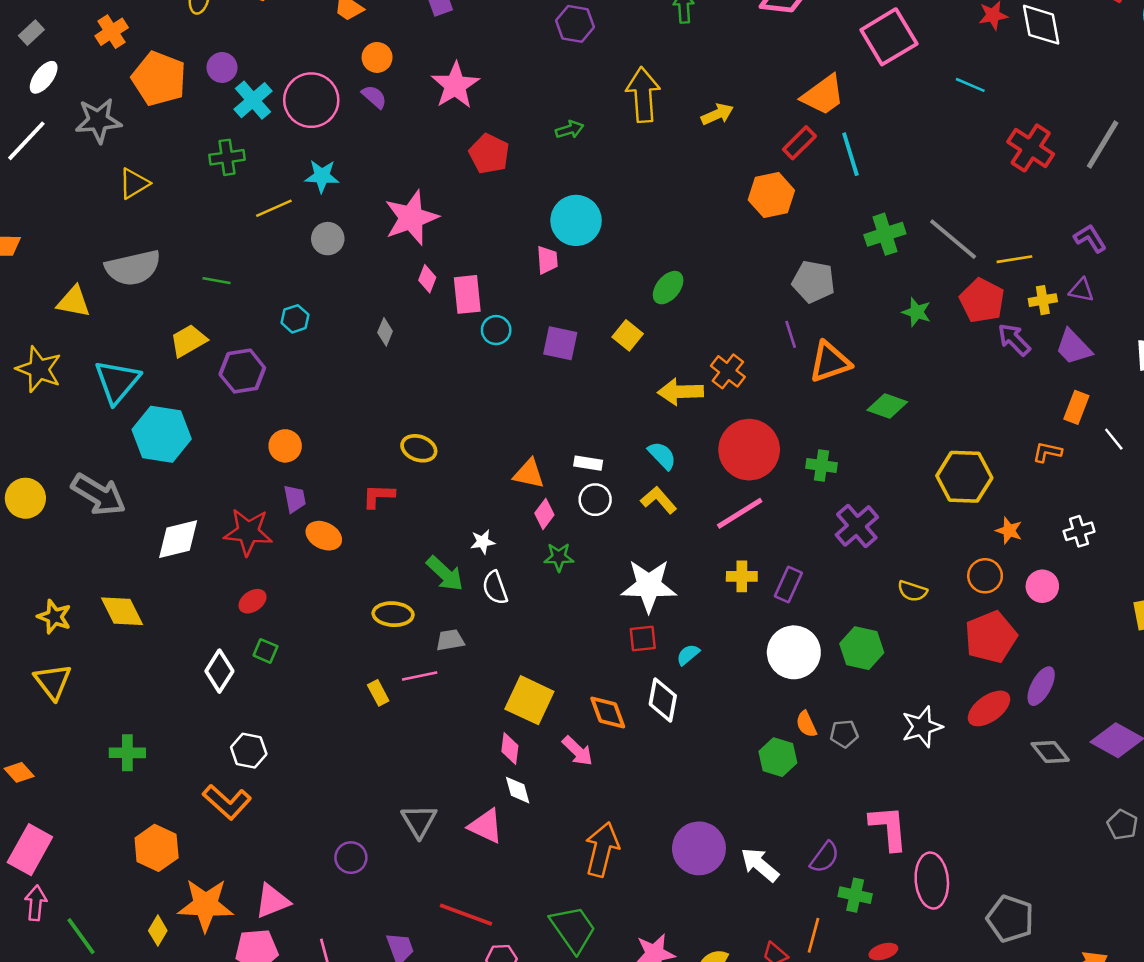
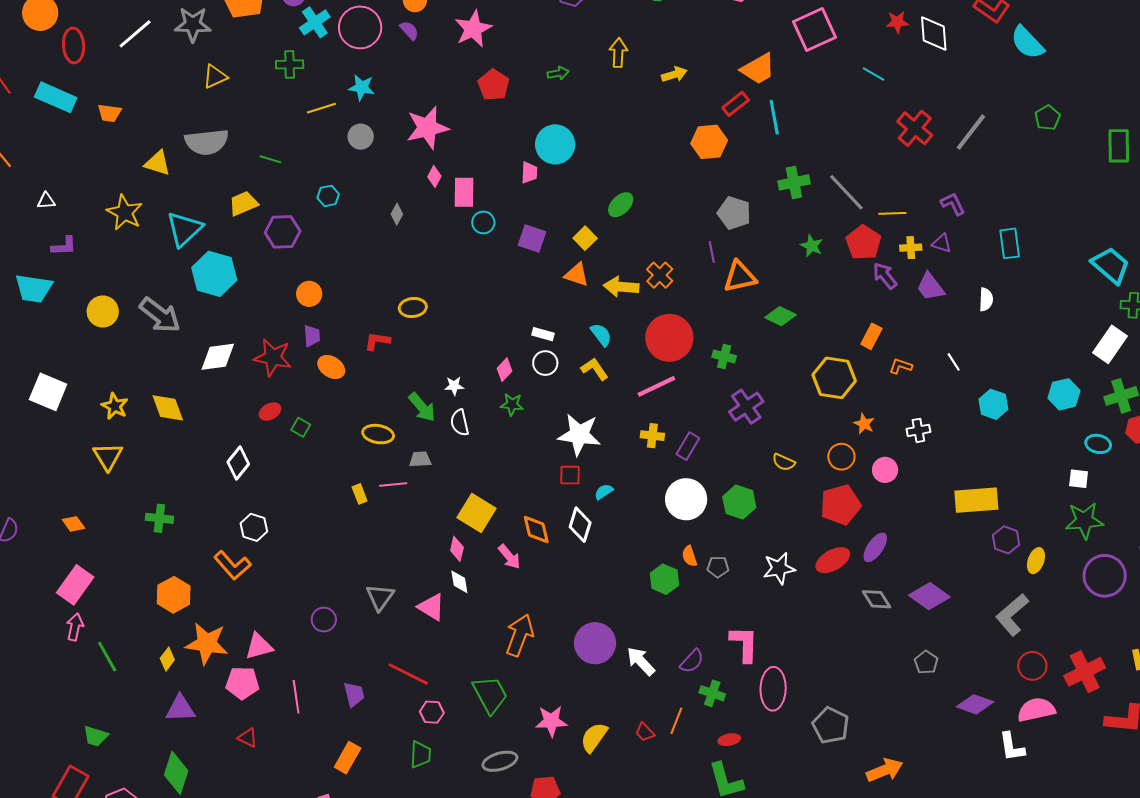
yellow arrow: (643, 95) -> (618, 53), size x0.7
orange rectangle: (1076, 407) -> (871, 336), moved
yellow ellipse: (419, 448) -> (413, 308), turned -32
orange triangle: (529, 474) -> (577, 275), moved
green square: (265, 651) -> (301, 427), moved

